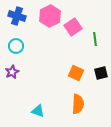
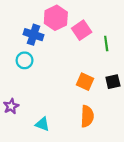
blue cross: (17, 16) -> (33, 35), moved
cyan circle: (16, 46) -> (25, 60), moved
purple star: (12, 72) -> (11, 106), moved

